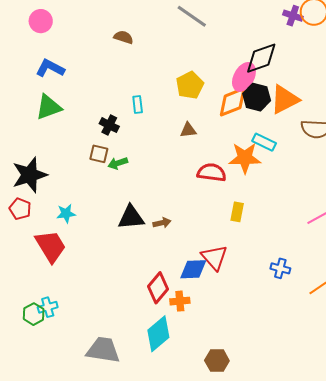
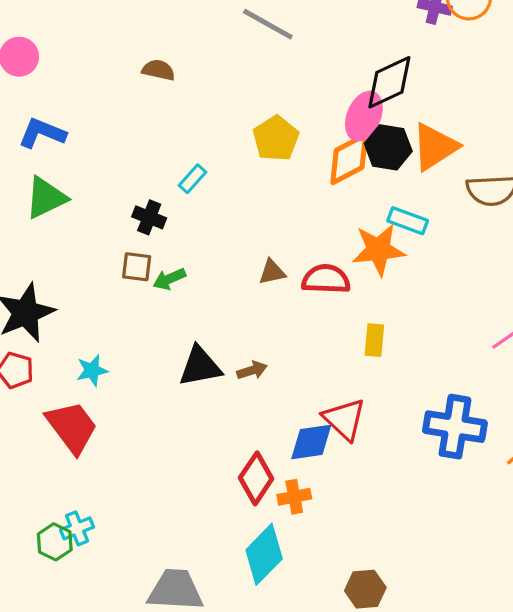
cyan rectangle: (138, 104) -> (193, 179), turned 54
brown triangle: (188, 130) -> (272, 272), moved
blue cross: (280, 268) -> (455, 427), size x1.8

